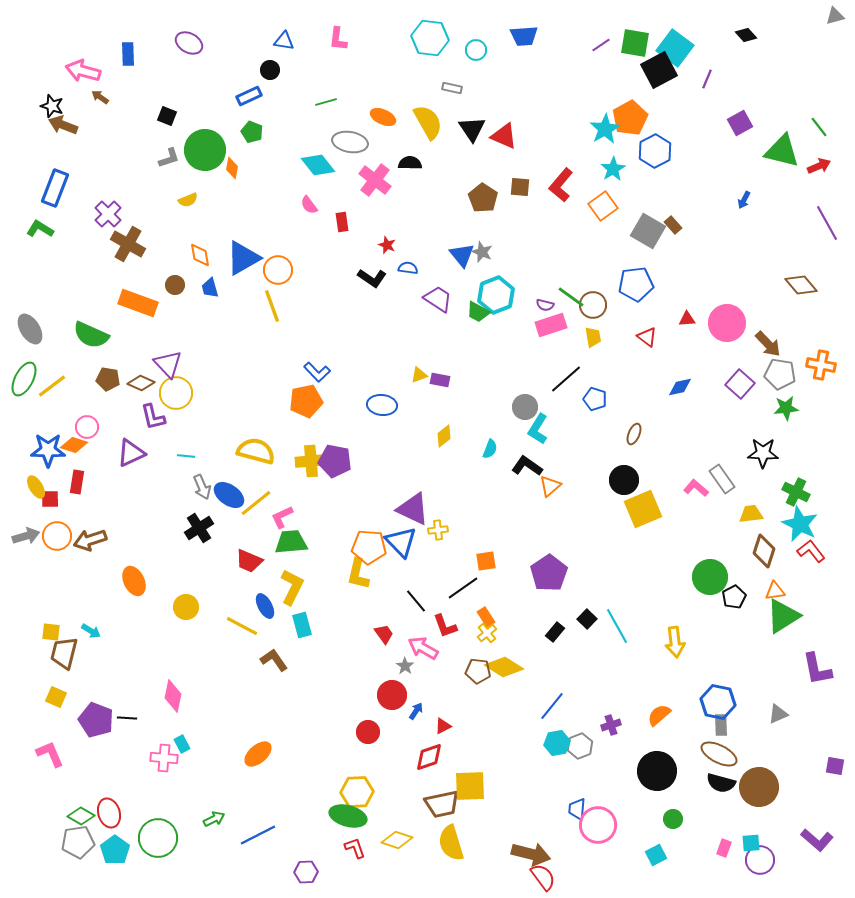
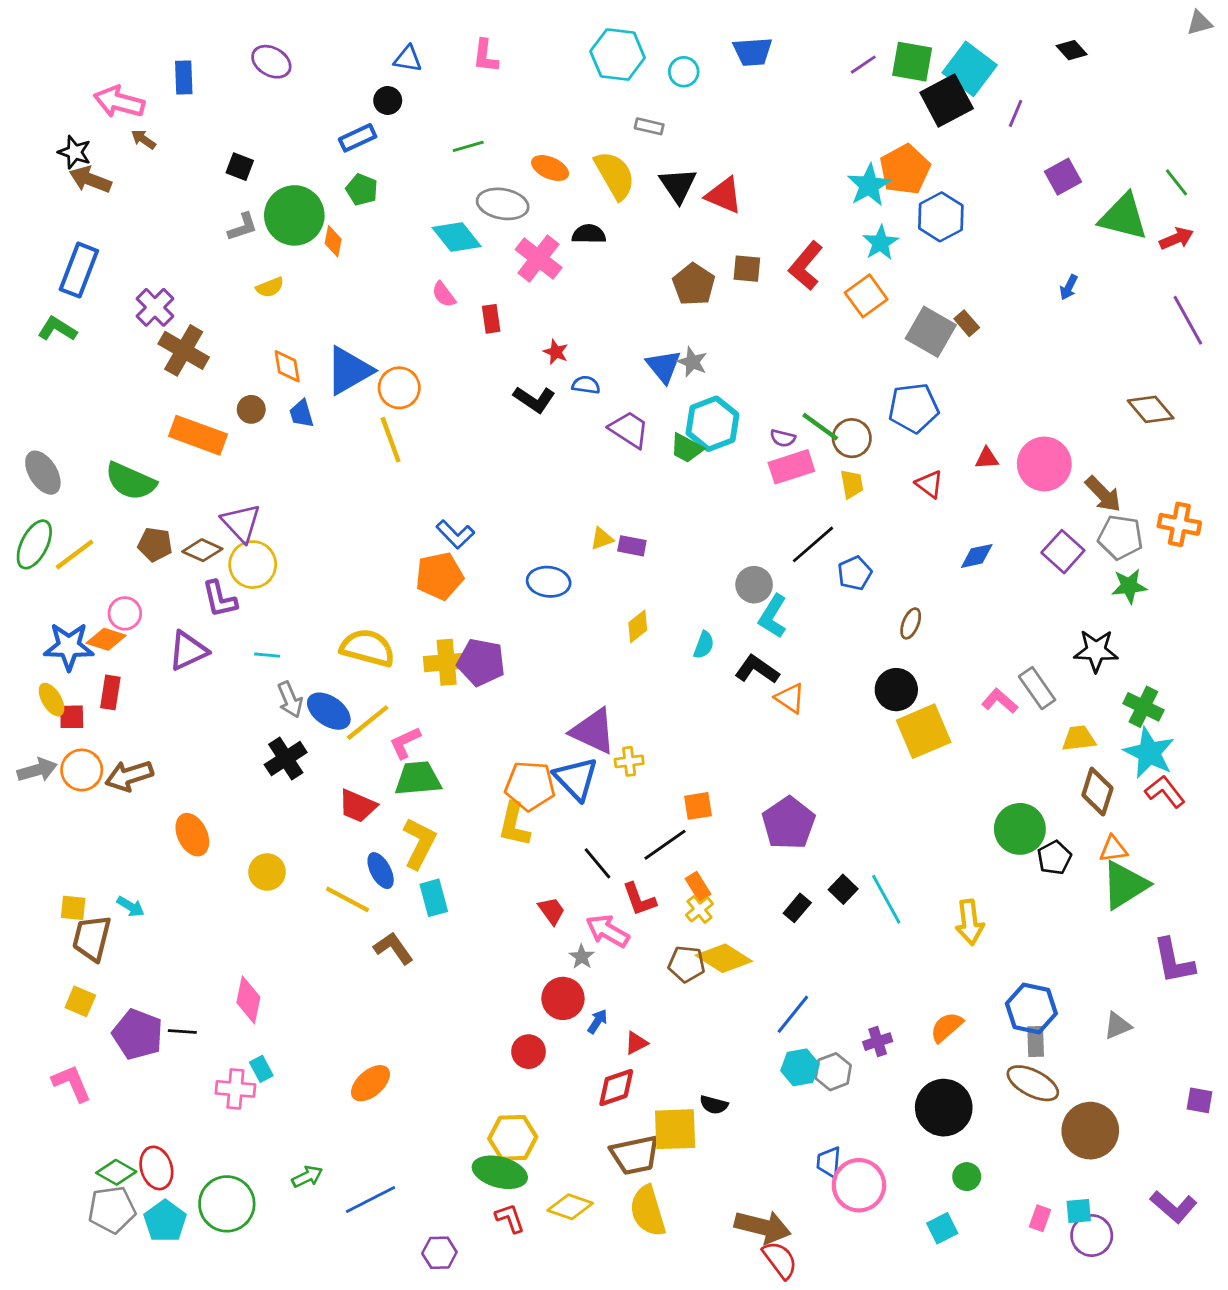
blue pentagon: (595, 399) -> (855, 573), turned 30
orange triangle: (550, 486) -> (790, 698), turned -45
black semicircle: (721, 783) -> (714, 1105), moved, size x0.7

